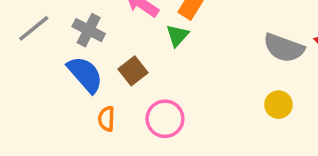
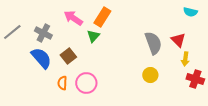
gray semicircle: (284, 48) -> (153, 43), turned -130
orange semicircle: (106, 119) -> (62, 83), moved

